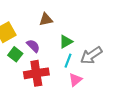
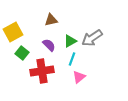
purple semicircle: (33, 46) -> (49, 45), moved
gray arrow: (91, 55) -> (92, 38), moved

